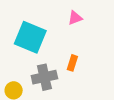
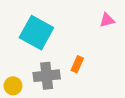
pink triangle: (75, 18) -> (107, 20), moved

